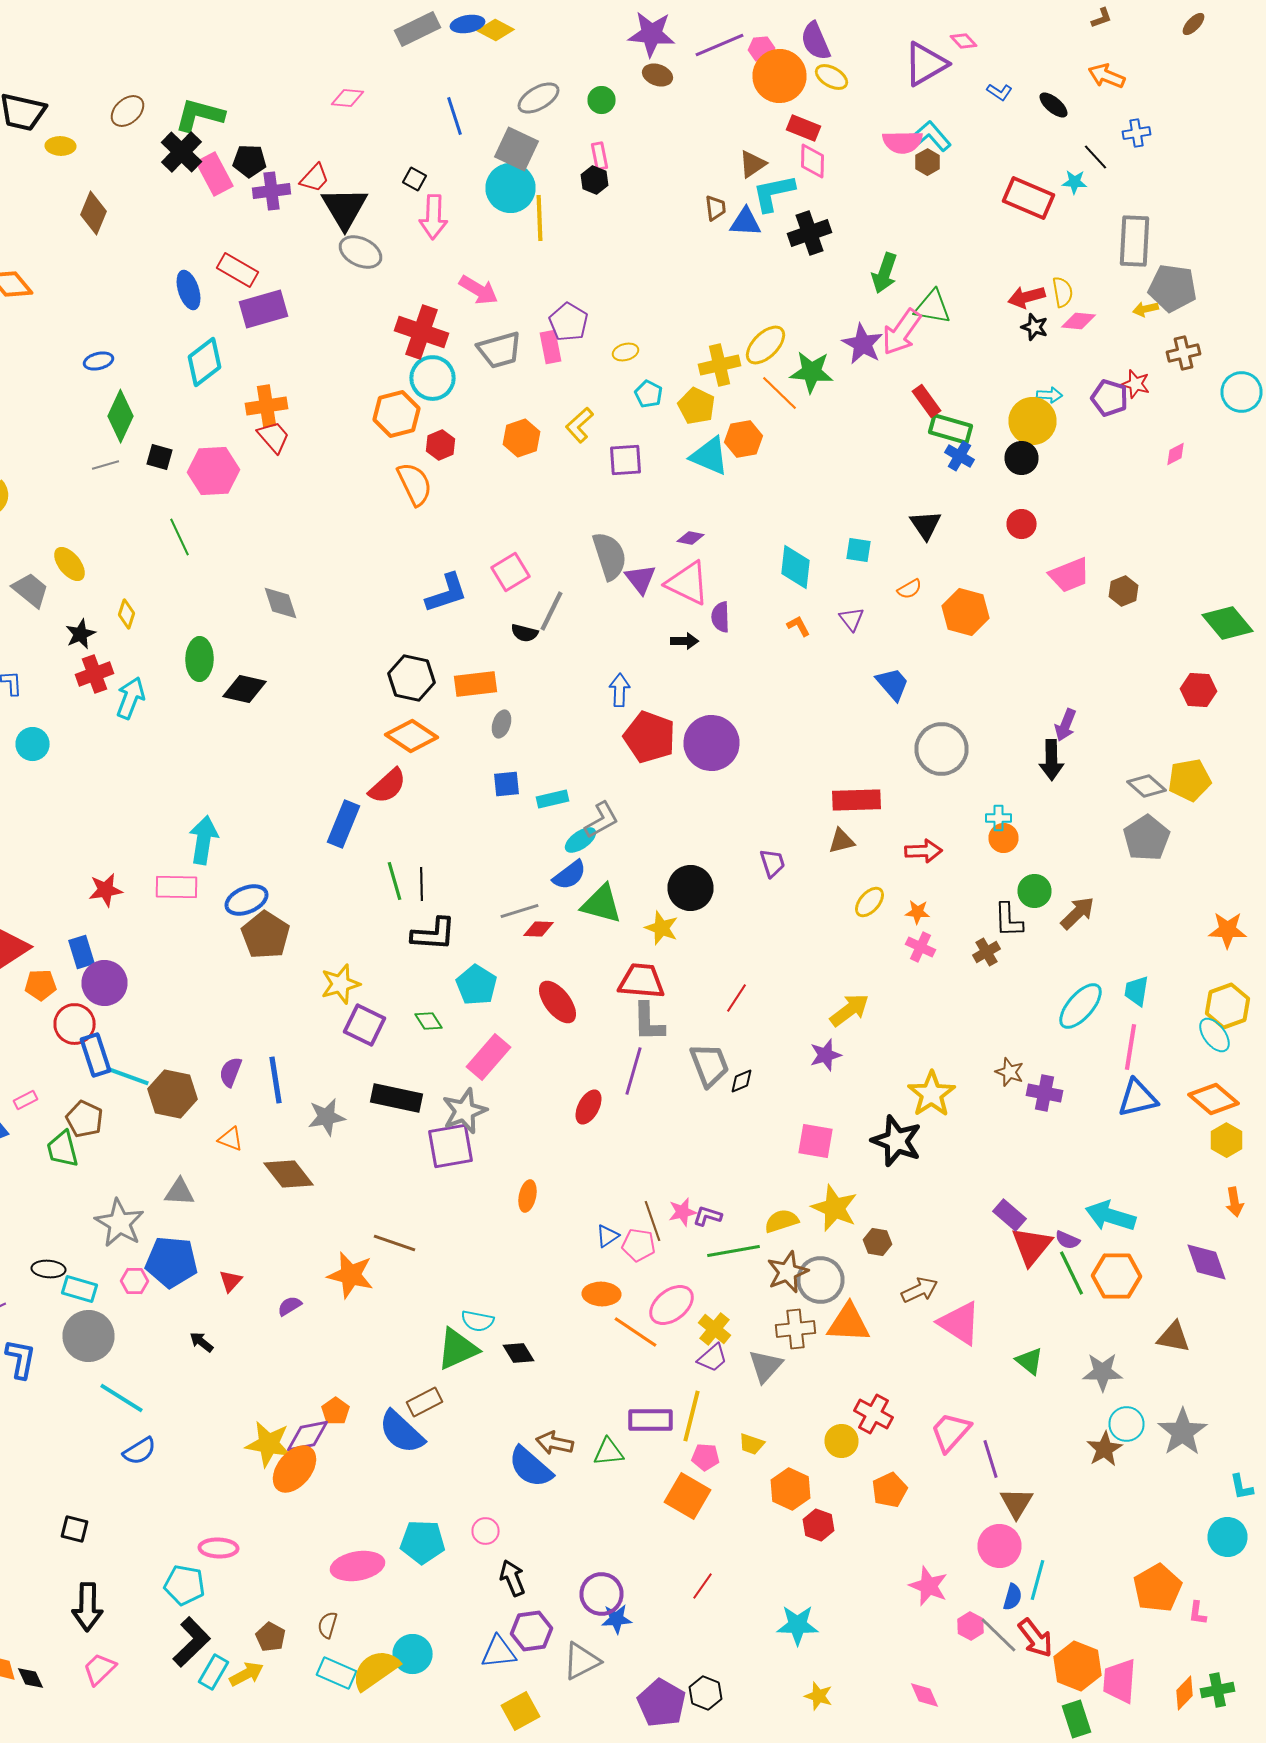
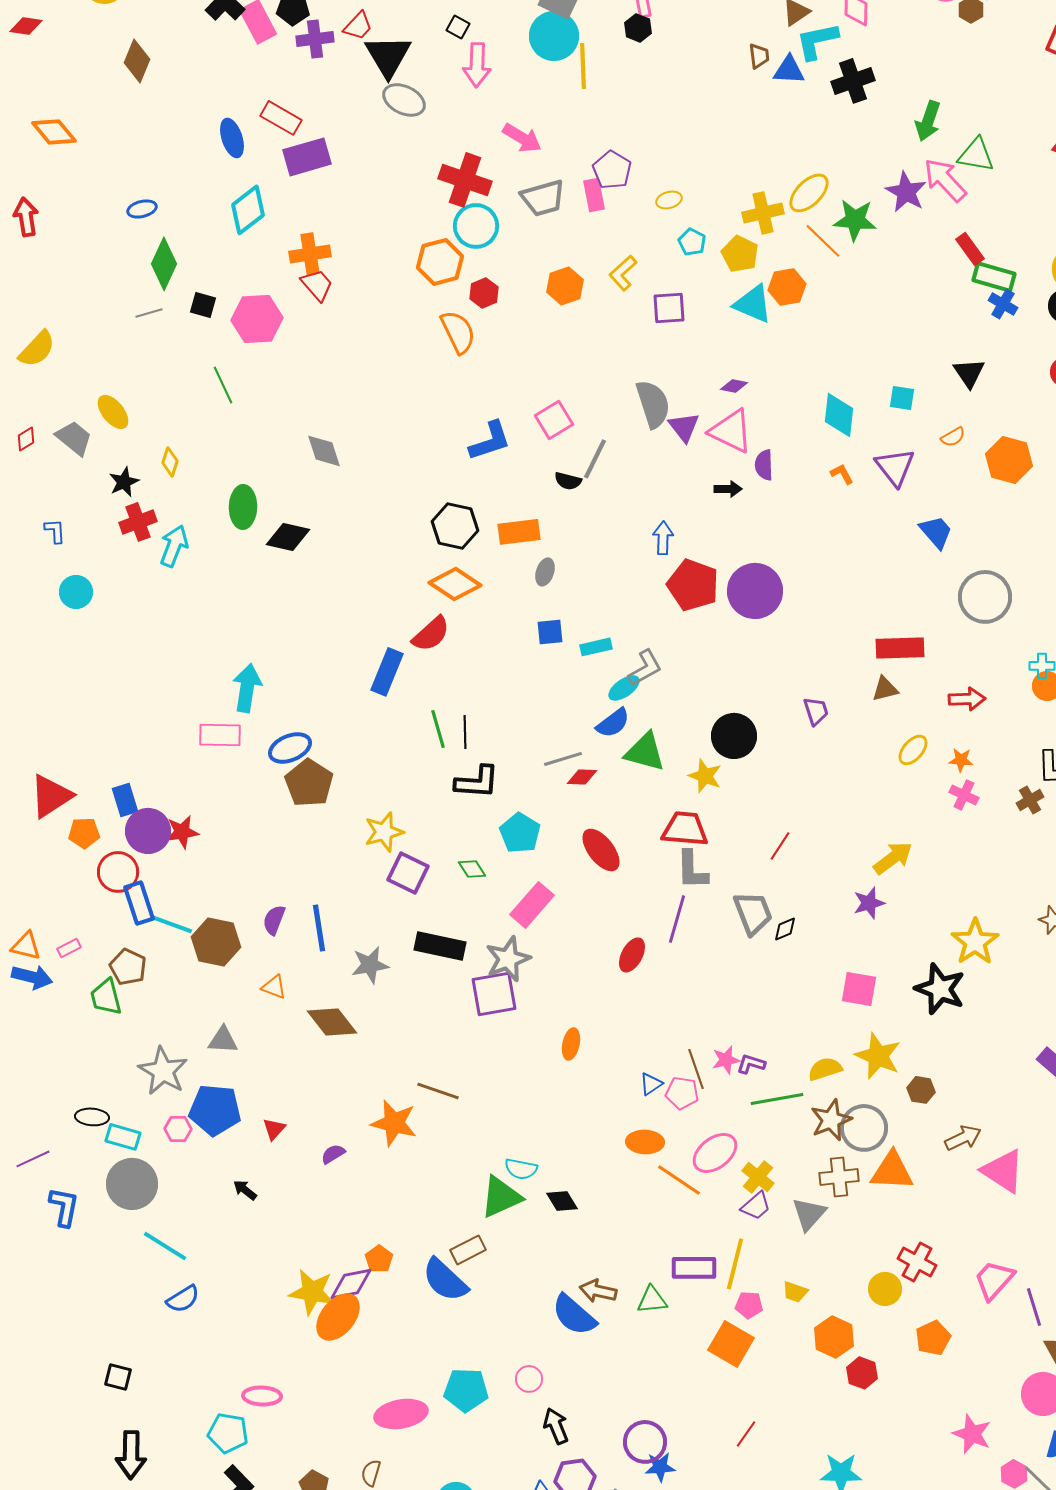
pink arrow: (902, 332) -> (945, 180), turned 102
purple triangle: (852, 619) -> (895, 467), size x1.6
red star: (106, 890) -> (182, 832), moved

